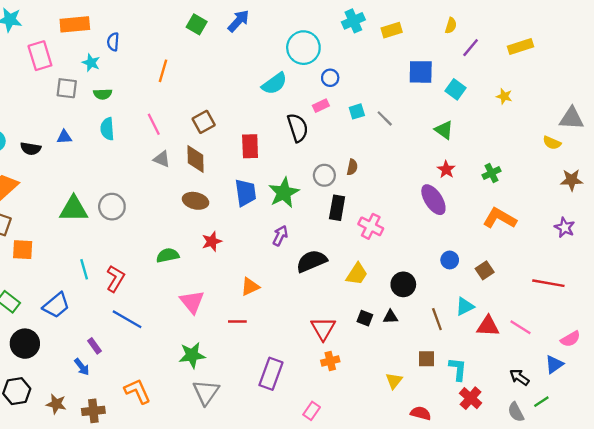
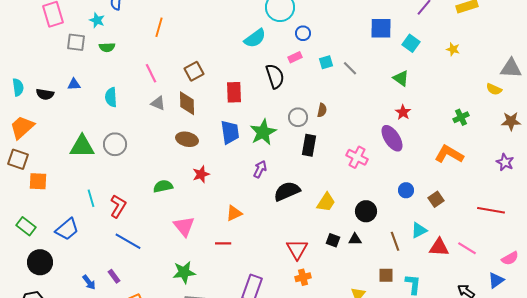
cyan semicircle: (107, 129) -> (111, 97), moved
green cross: (491, 173) -> (461, 117), moved
pink cross: (371, 226) -> (357, 157), moved
purple rectangle: (95, 346) -> (114, 276), moved

